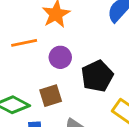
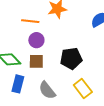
purple circle: (60, 57) -> (36, 40), moved

